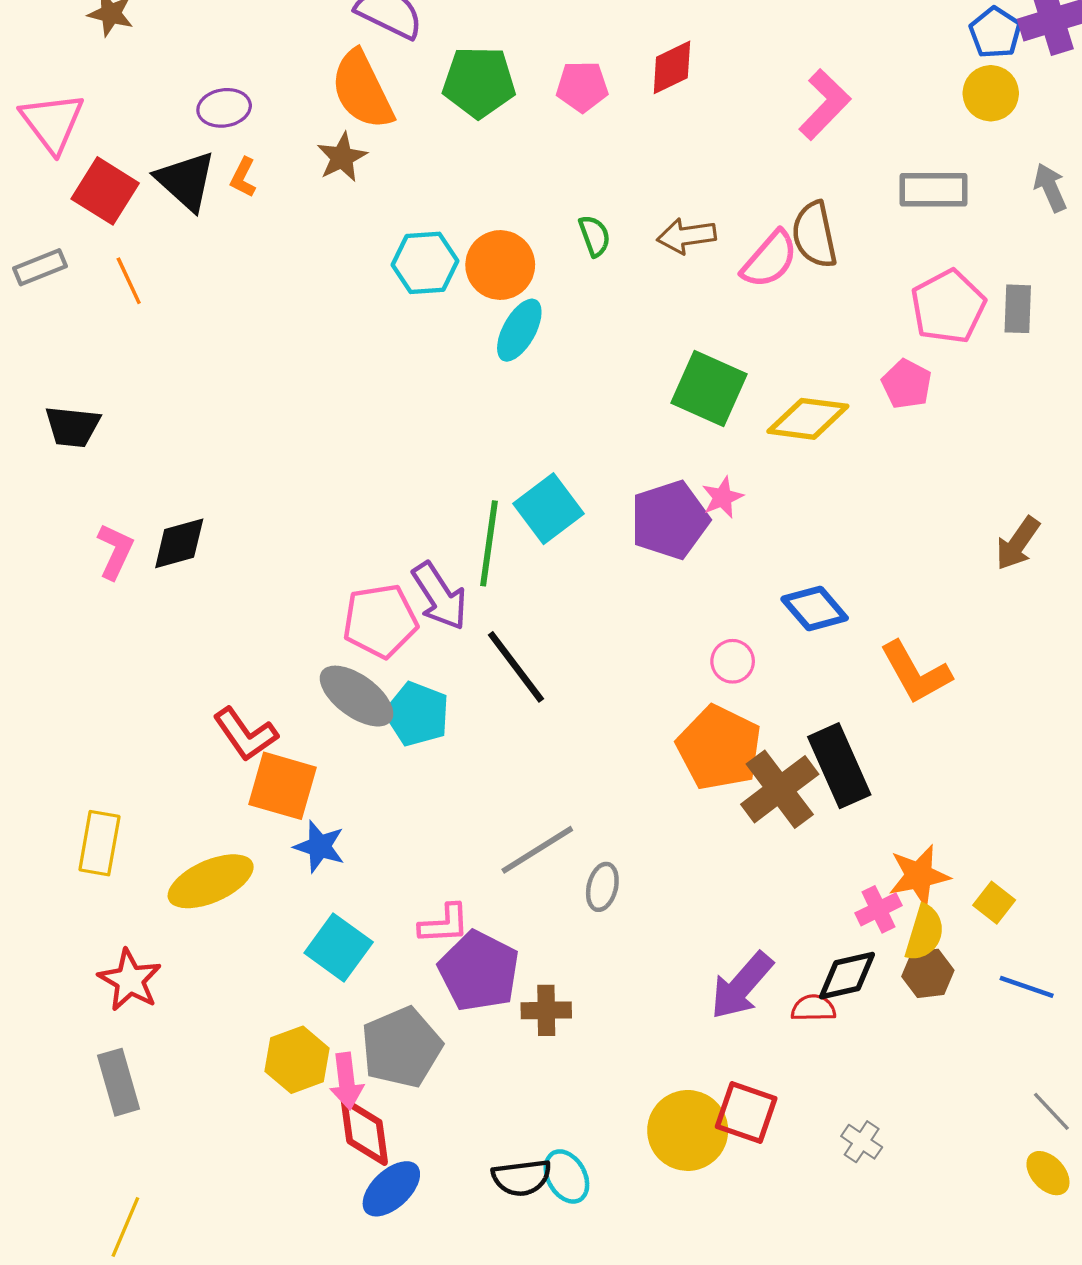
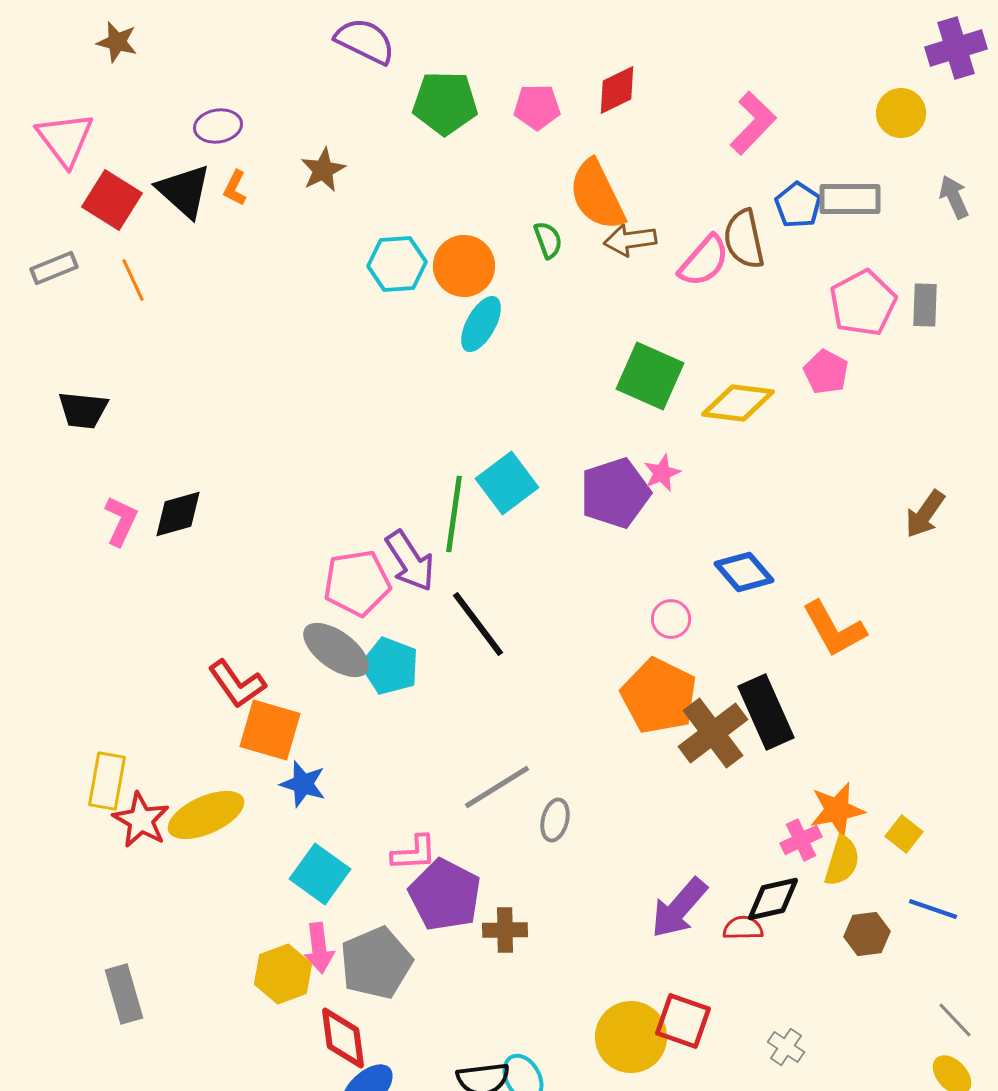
blue pentagon: (995, 33) -> (798, 205), moved
orange semicircle: (362, 90) -> (597, 195), moved
brown hexagon: (928, 973) -> (867, 934), moved
red star: (130, 980) -> (141, 820), moved
pink arrow: (346, 1081) -> (319, 948), moved

